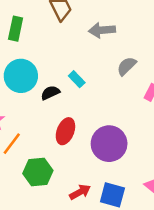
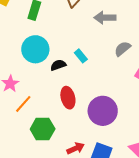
red ellipse: (65, 131) -> (68, 98), turned -40

